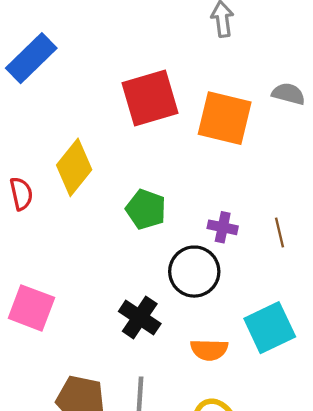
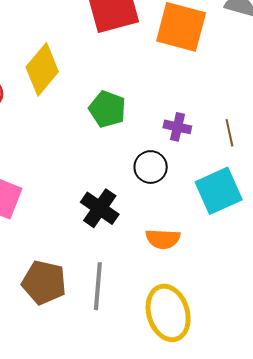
black circle: (194, 272) -> (151, 167), size x0.7
cyan square: (270, 328) -> (219, 191), moved

